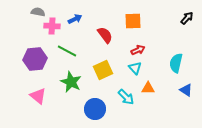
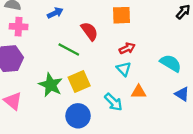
pink cross: (52, 26) -> (19, 27), moved
green line: (67, 51) -> (69, 49), moved
cyan semicircle: (176, 63) -> (171, 63), turned 108
yellow square: (103, 70) -> (79, 81), moved

